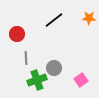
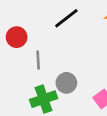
gray line: (26, 58) -> (38, 60), moved

